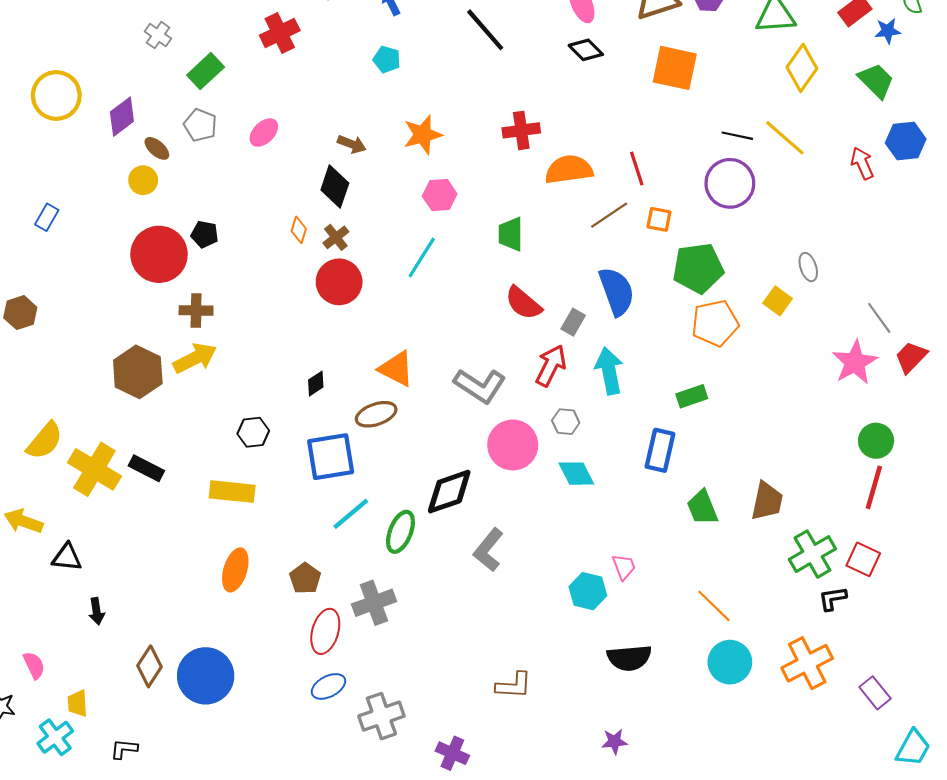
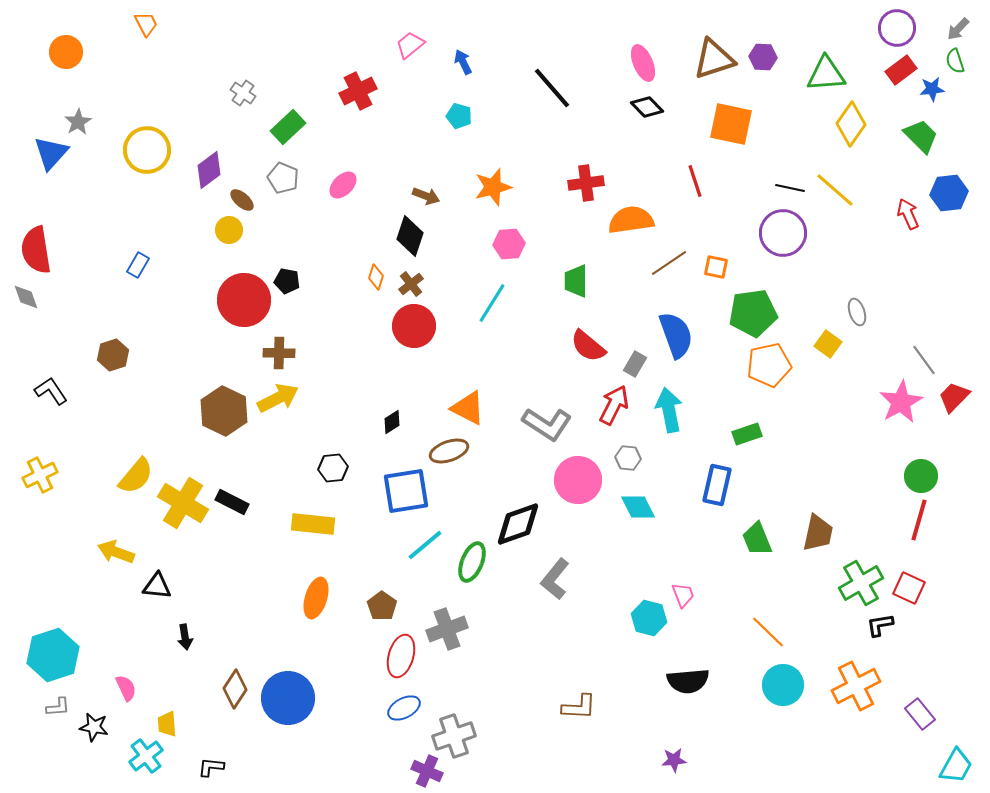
red line: (637, 169) -> (695, 181), moved
purple cross: (452, 753) -> (427, 771), moved

